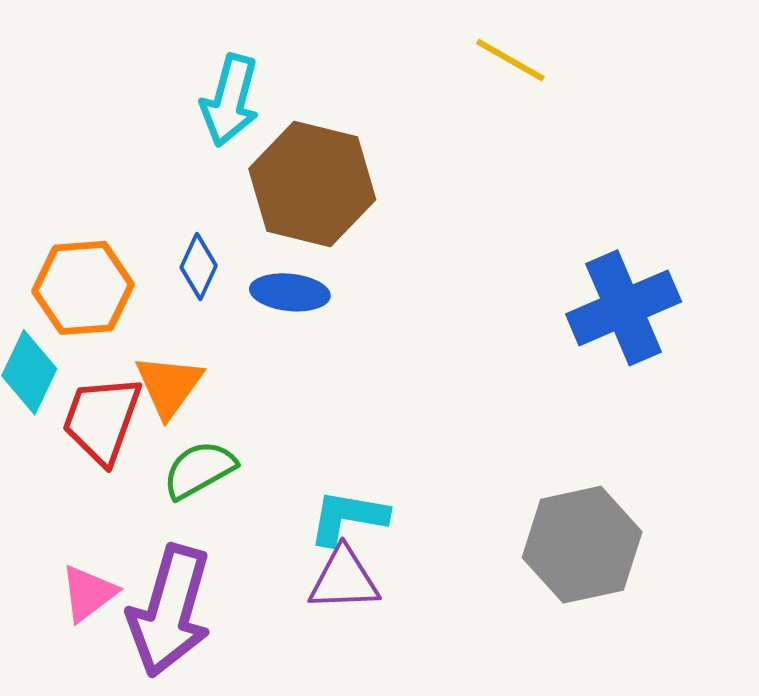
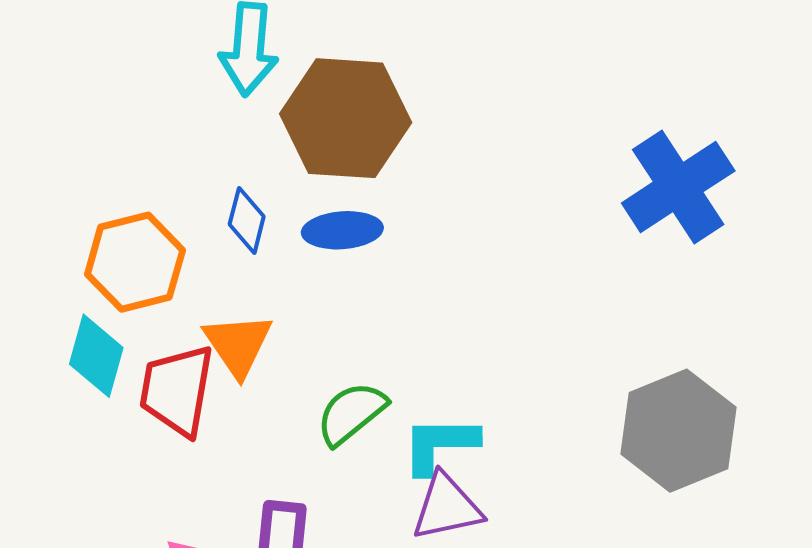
green semicircle: (199, 470) -> (351, 413), moved

